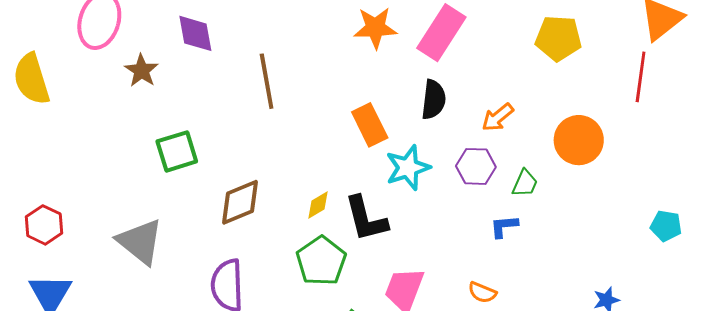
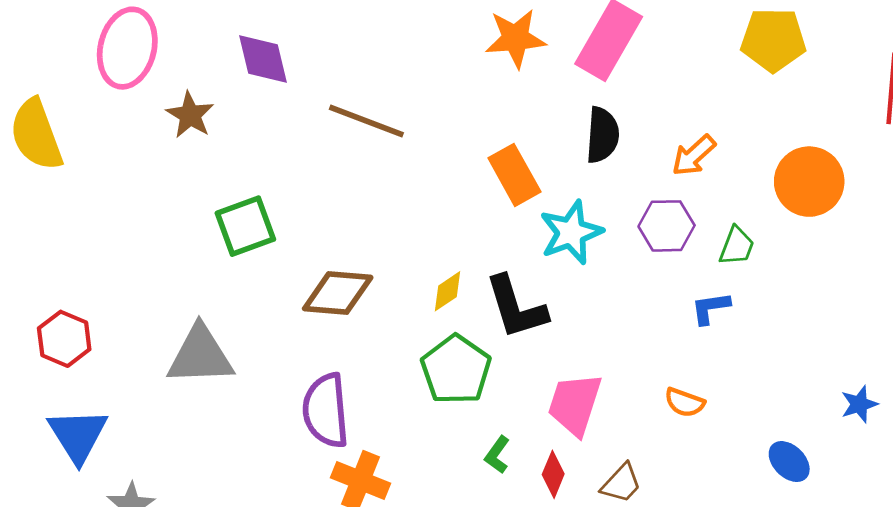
brown line: (267, 81) -> (366, 121), turned -56
brown diamond: (240, 202) -> (338, 293), turned 30
gray triangle: (140, 242) -> (200, 355), turned -38

